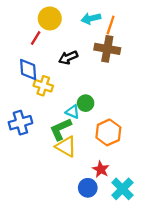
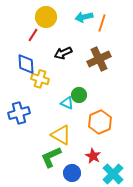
brown cross: (107, 49) -> (99, 59), moved, turned -35
green L-shape: (61, 129) -> (51, 157), moved
blue circle: (88, 188) -> (72, 173), moved

